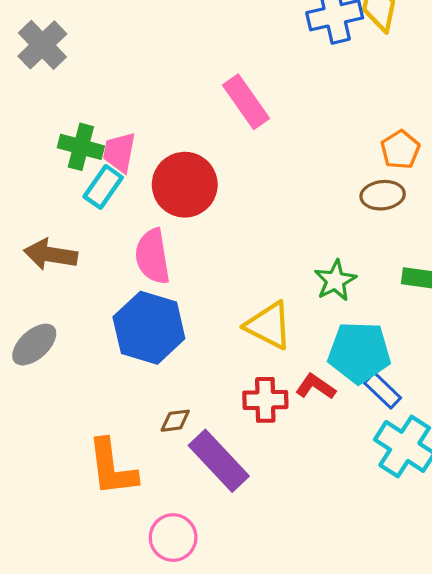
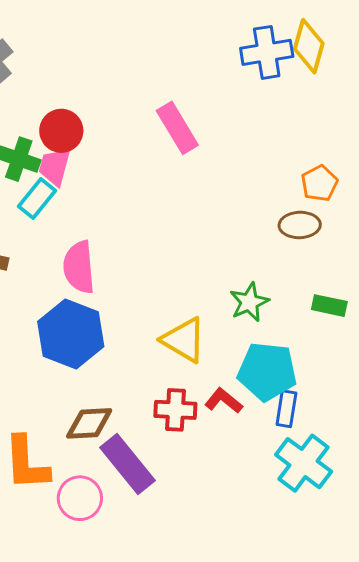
red circle: (185, 185) -> (61, 131), moved, size x0.7
blue rectangle: (383, 390) -> (286, 409), turned 51
brown diamond: (175, 421) -> (89, 423), size x1.6
pink circle: (173, 538) -> (80, 498), moved

